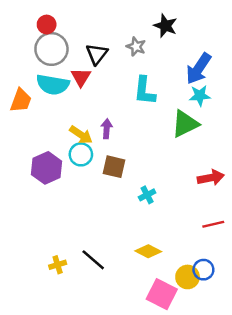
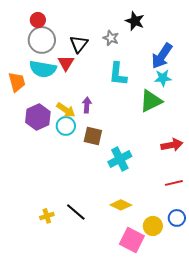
orange trapezoid: (21, 100) -> (17, 82), turned -35
purple hexagon: (47, 168) -> (38, 117), moved
cyan cross: (147, 195) -> (120, 159), size x1.6
blue circle: (203, 270) -> (177, 218), moved

